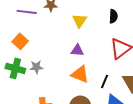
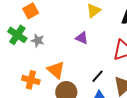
orange triangle: (80, 74) -> (56, 70), moved

